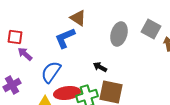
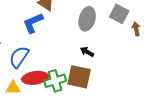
black arrow: (100, 67) -> (87, 52), moved

